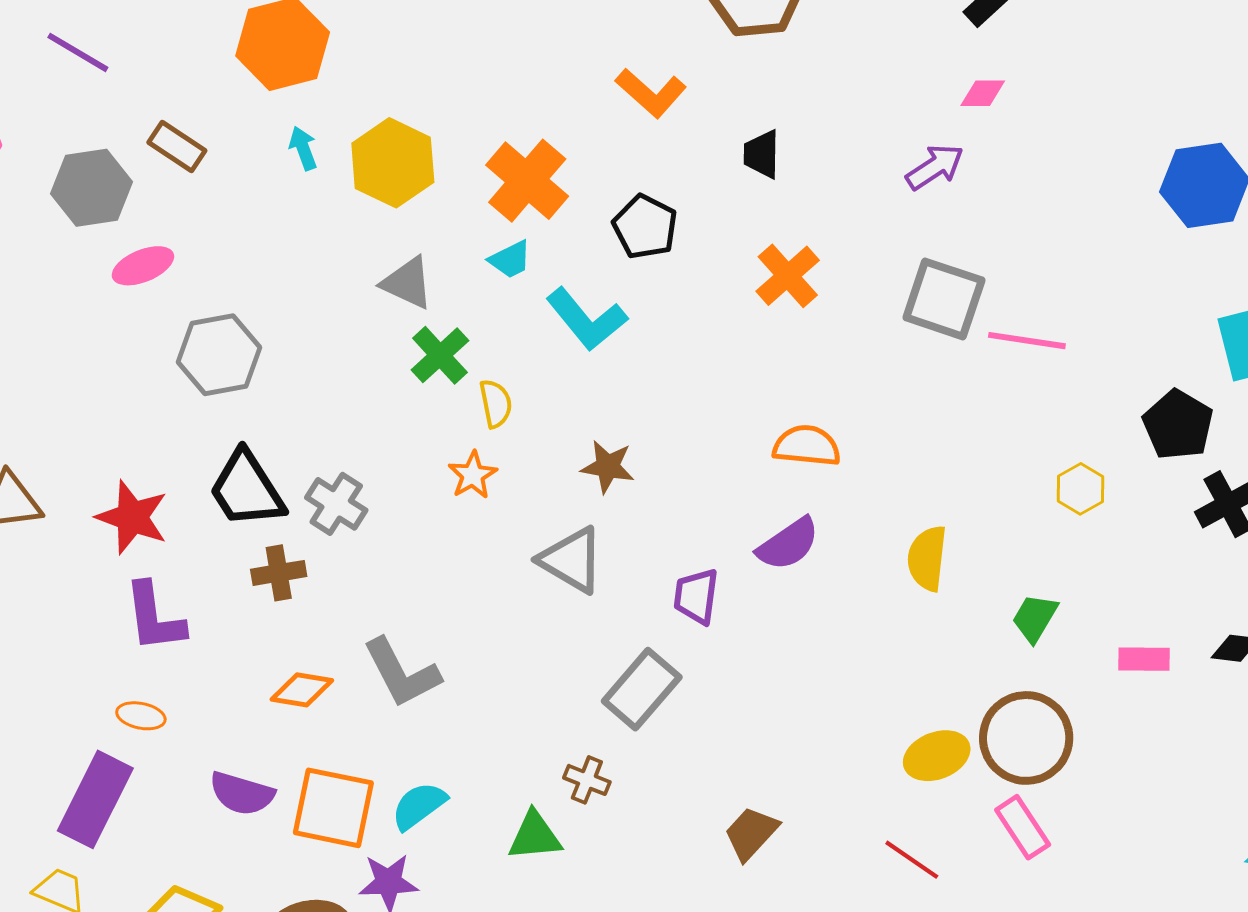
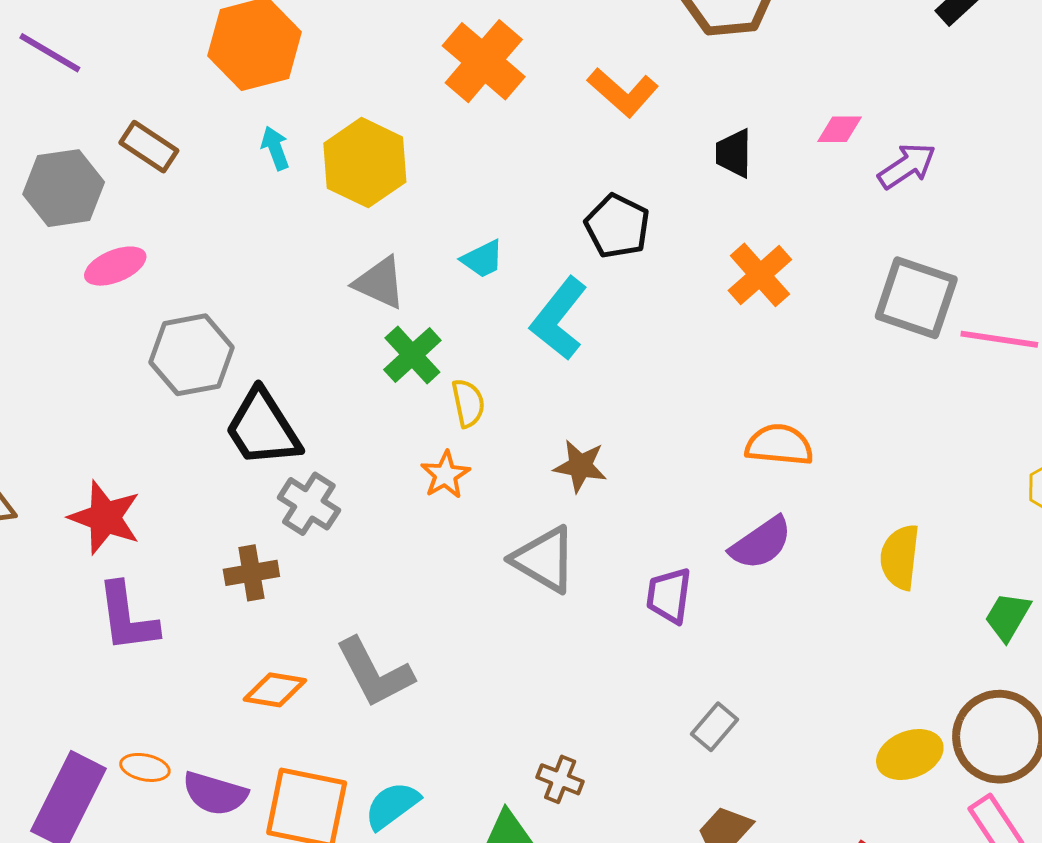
pink diamond: (983, 93) -> (840, 129), moved
orange cross: (527, 181) -> (484, 61), moved
cyan L-shape: (587, 319) -> (559, 319), turned 78
black trapezoid: (247, 489) -> (263, 428), moved
gray rectangle: (642, 689) -> (714, 727), moved, size x0.6
orange ellipse: (141, 716) -> (145, 767), moved

